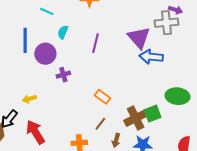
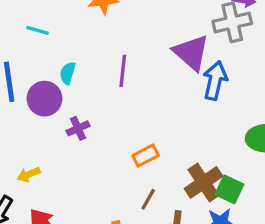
cyan semicircle: (63, 32) -> (68, 73), moved
blue arrow: (151, 57) -> (215, 81), turned 105
orange rectangle: (103, 97) -> (146, 156), turned -56
green square: (153, 114) -> (229, 189), moved, turned -36

